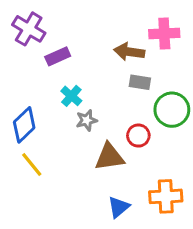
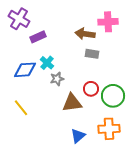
green circle: (172, 110) -> (113, 96), moved
blue diamond: (24, 125) -> (25, 70), moved, turned 40

